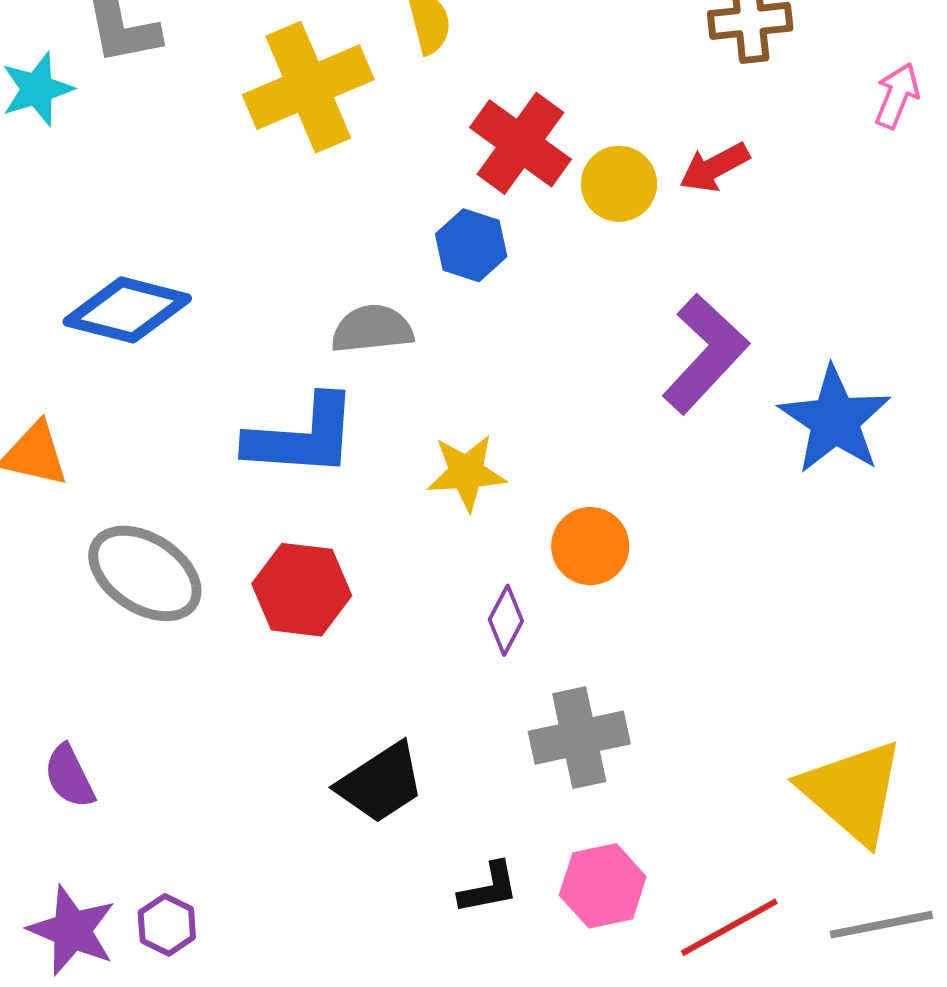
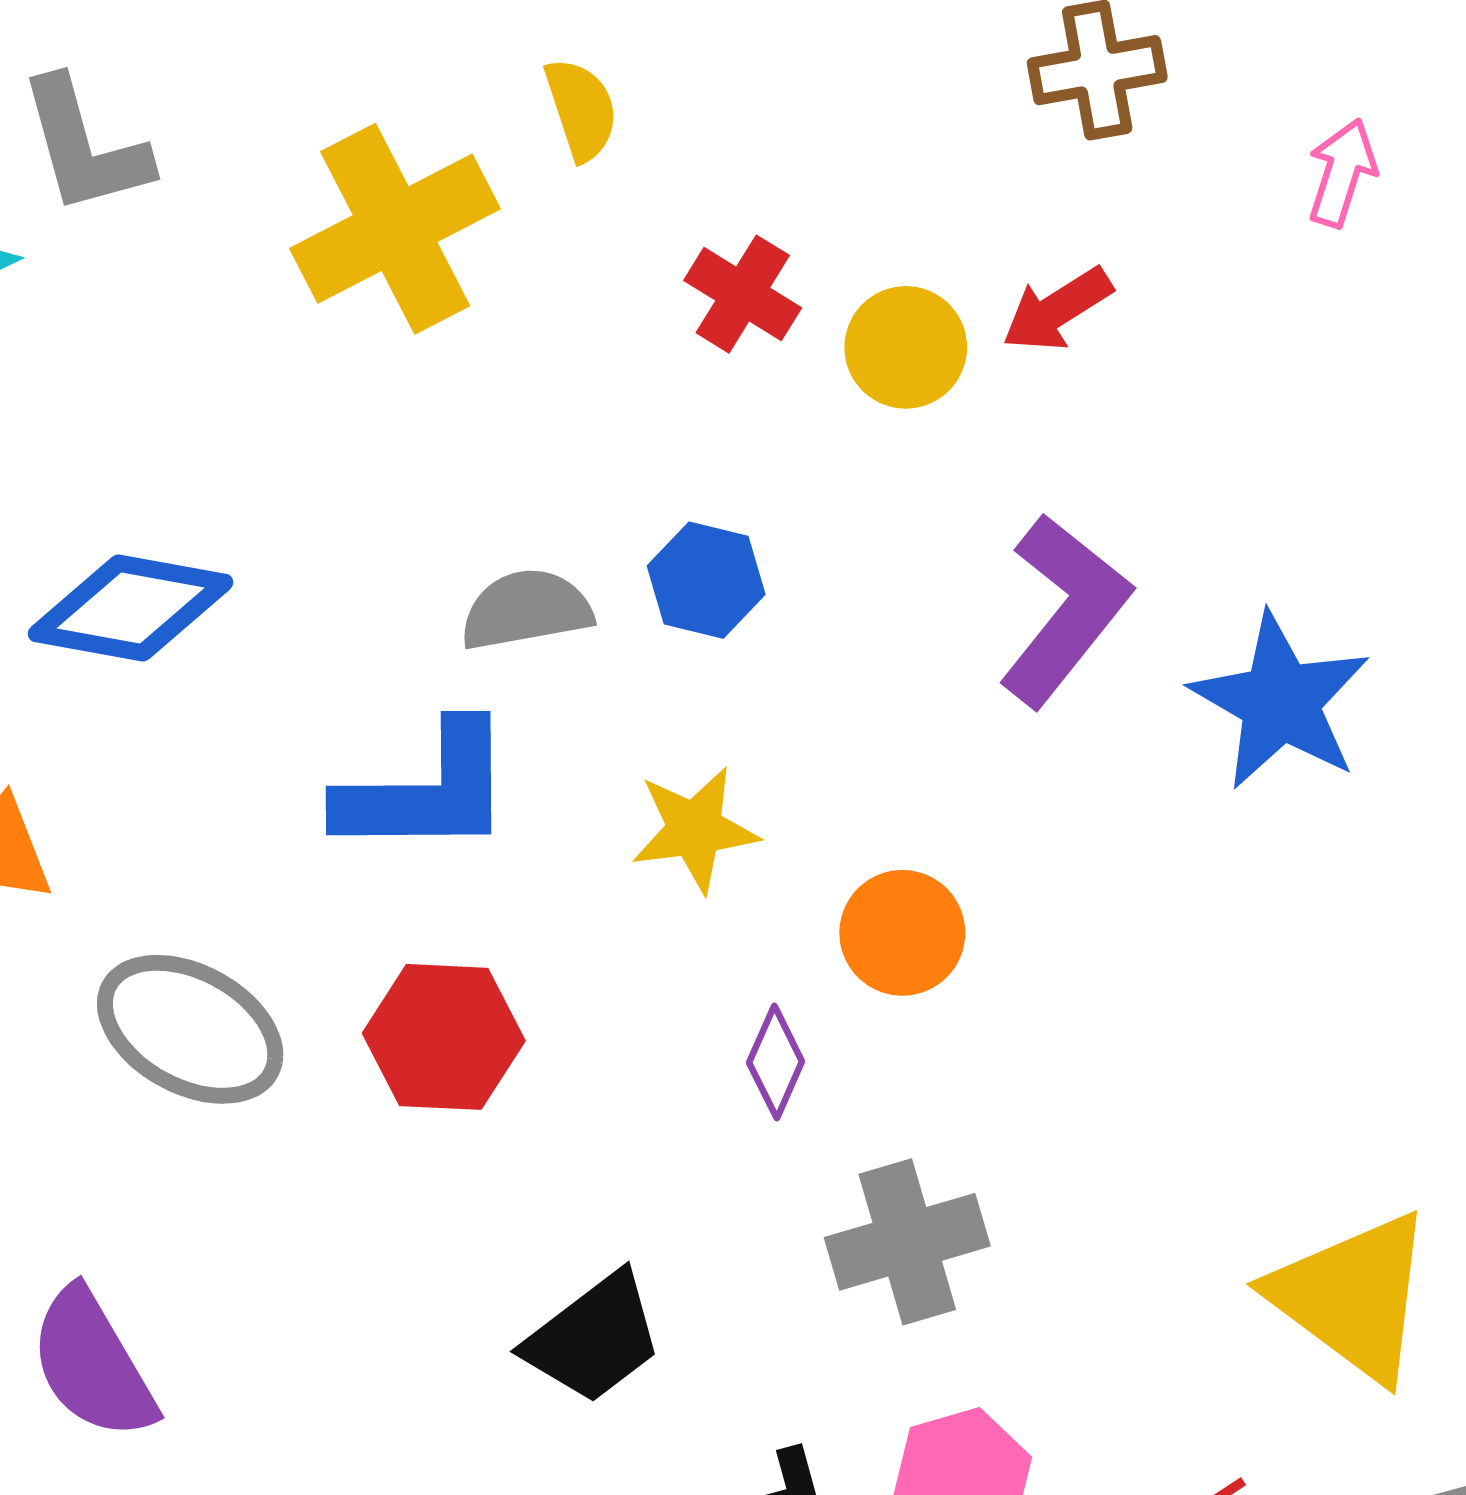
red cross: (520, 143) -> (743, 294), size x0.7
blue hexagon: (471, 245) -> (706, 580), moved
purple semicircle: (69, 776) -> (93, 1364), size x1.5

